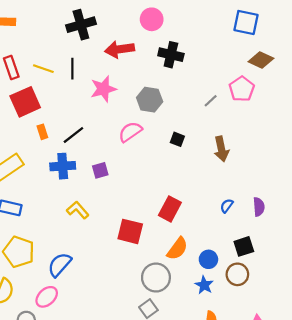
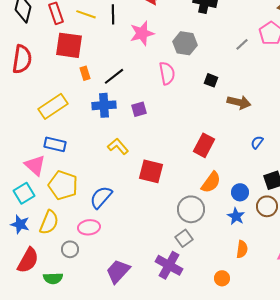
red square: (25, 102) -> (69, 45), turned 32
pink semicircle: (130, 132) -> (167, 73), turned 115
brown arrow: (221, 149) -> (239, 102), moved, turned -65
red square: (130, 231) -> (151, 171), moved
pink ellipse: (47, 297) -> (89, 227), turned 35

